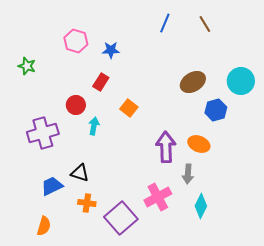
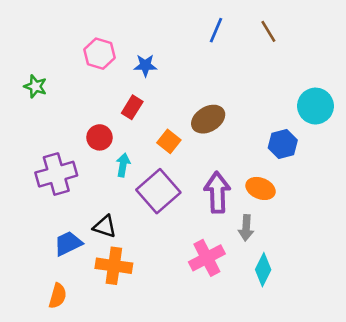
brown ellipse: (193, 82) -> (208, 119), moved
orange cross: (87, 203) -> (114, 266), size x1.5
purple square: (121, 218) -> (158, 191), moved

